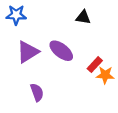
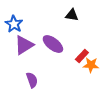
blue star: (16, 15) -> (14, 24), moved, turned 30

